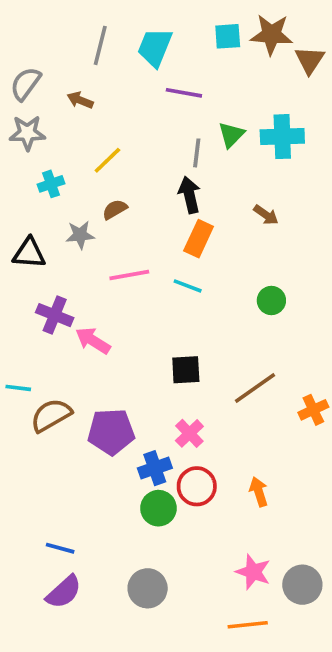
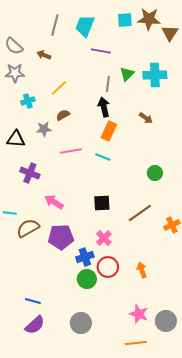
gray semicircle: (25, 84) -> (14, 46), turned -84
green circle: (271, 300) -> (155, 173), moved
pink arrow: (93, 341) -> (54, 202), moved

